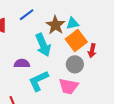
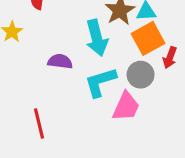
cyan L-shape: (39, 81) -> (100, 82), moved
pink trapezoid: (68, 86) -> (126, 107), turned -85

